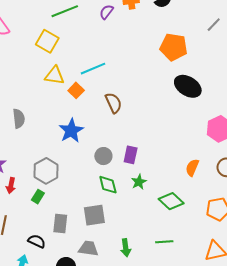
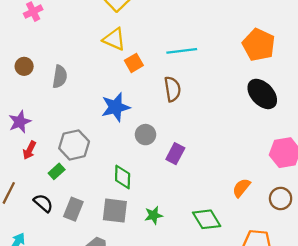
cyan line: (93, 69) -> (182, 51), moved
gray circle: (103, 156) -> (146, 135), moved
green star: (139, 182) -> (154, 215), moved
green diamond: (108, 185) -> (123, 177), moved
black semicircle: (37, 241) -> (43, 203), moved

